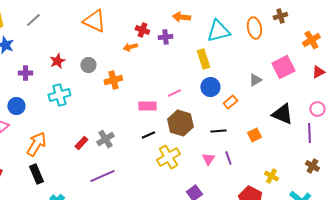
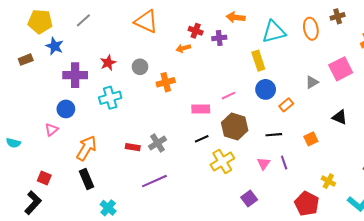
purple cross: (25, 73) -> (75, 75), size x1.6
black triangle: (282, 114) -> (340, 117), size x0.7
red rectangle: (81, 143) -> (133, 147), turned 56

